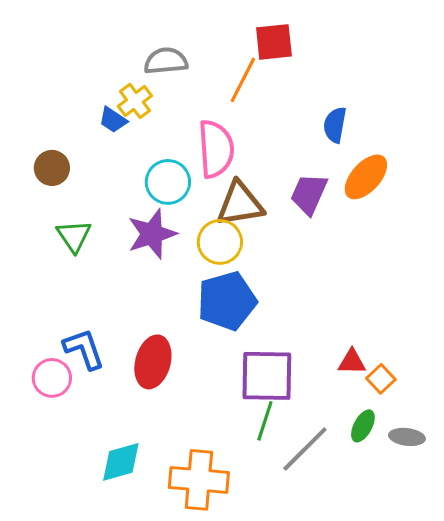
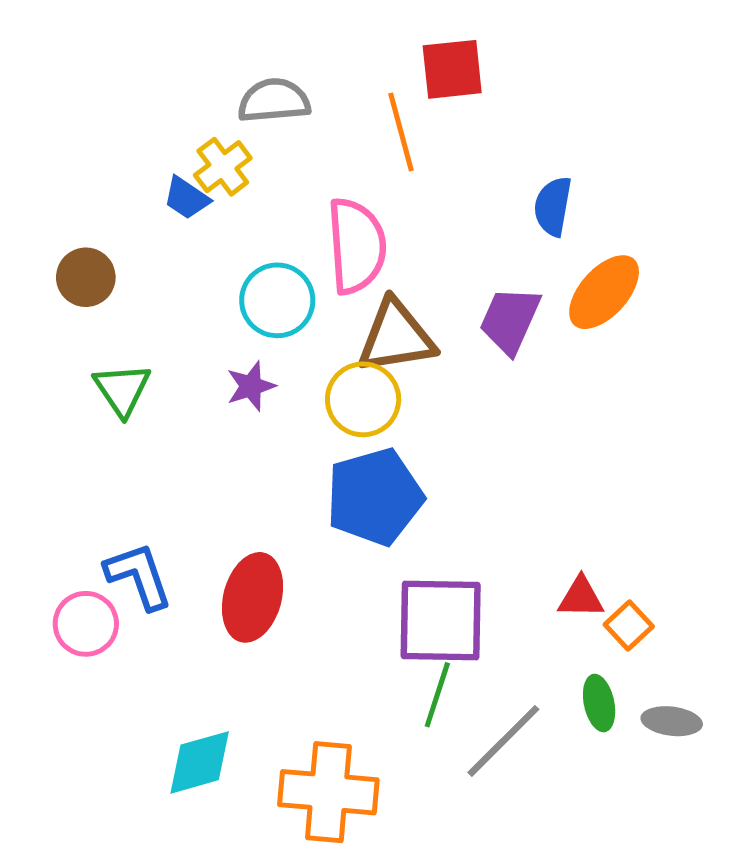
orange line: (243, 80) -> (401, 132), turned -42
purple star: (152, 234) -> (251, 386), size x0.6
green ellipse: (363, 426) -> (599, 703), turned -40

